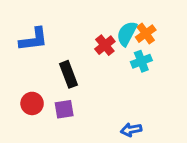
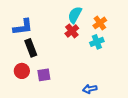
cyan semicircle: (127, 34) -> (75, 15), moved
black rectangle: (68, 74) -> (31, 48), moved

